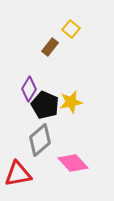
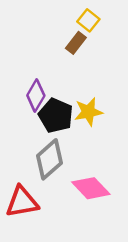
brown rectangle: (50, 47) -> (76, 43), moved

